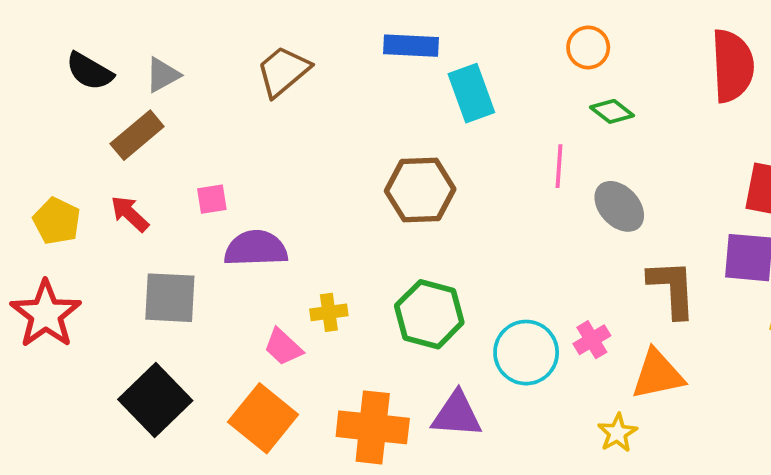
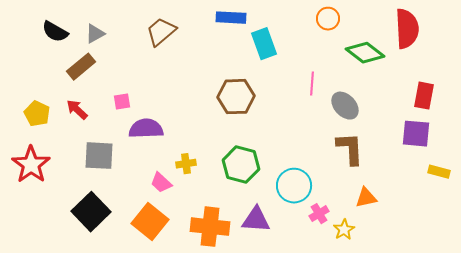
green diamond: (612, 111) -> (365, 53), moved, size x1.6
brown L-shape: (672, 289) -> (350, 149), moved
pink cross: (592, 340) -> (319, 214), moved
orange triangle: (658, 374) -> (366, 198), size x0.7

